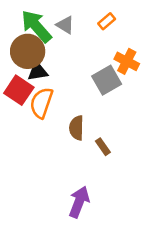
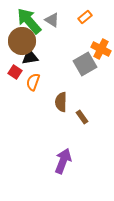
red square: (19, 90) -> (15, 72), size x0.6
orange semicircle: (41, 103) -> (33, 82), size x0.7

